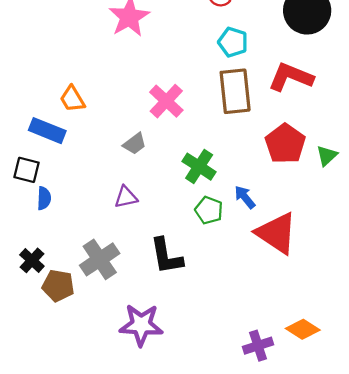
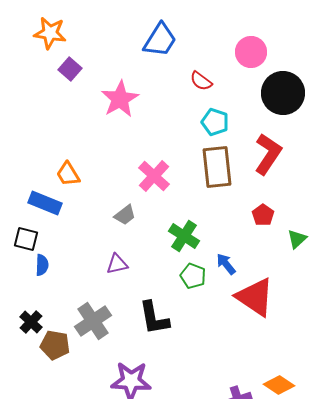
red L-shape: (291, 77) -> (268, 154), turned 102
red pentagon: (285, 144) -> (263, 215), size x0.6
green triangle: (327, 156) -> (297, 239), moved

